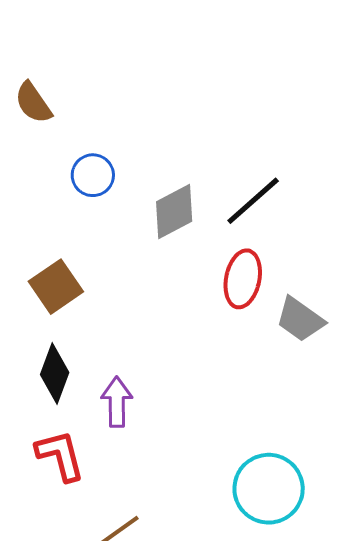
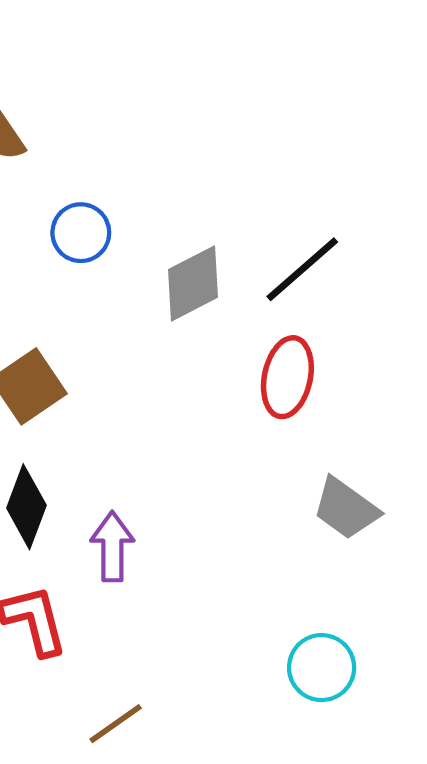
gray trapezoid: (300, 319) -> (346, 508), moved
cyan circle: (269, 489) -> (322, 668), size x0.7

